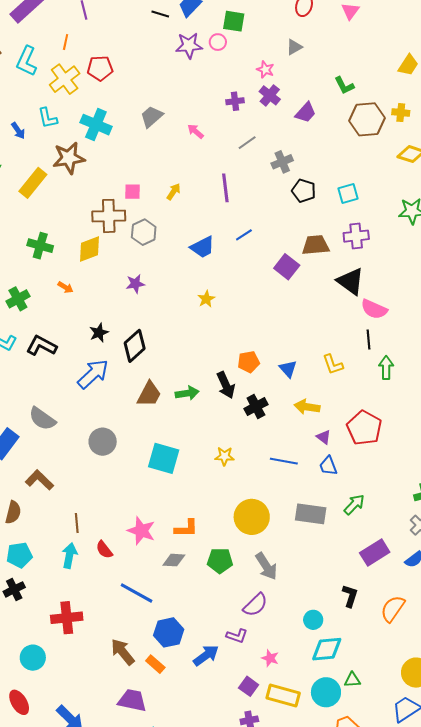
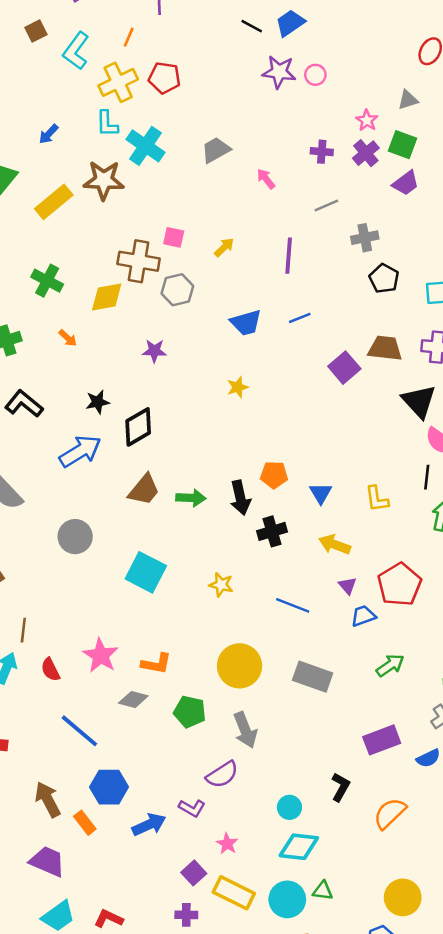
green square: (234, 21) -> (403, 145), moved
cyan L-shape: (48, 118) -> (107, 124), moved
blue arrow: (18, 131) -> (49, 134), turned 66
blue trapezoid: (328, 466) -> (363, 616), moved, turned 80
green arrow: (354, 505) -> (390, 665), moved

